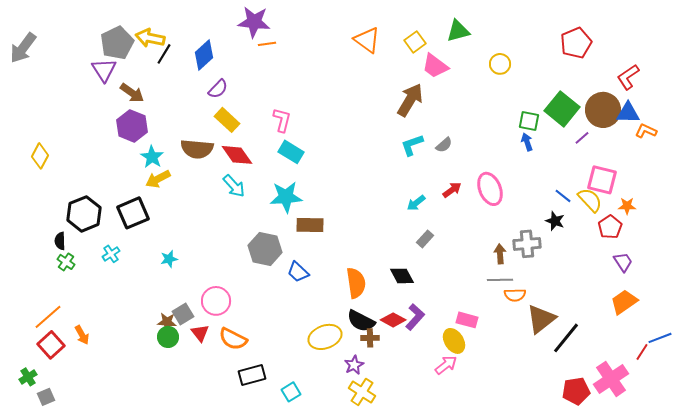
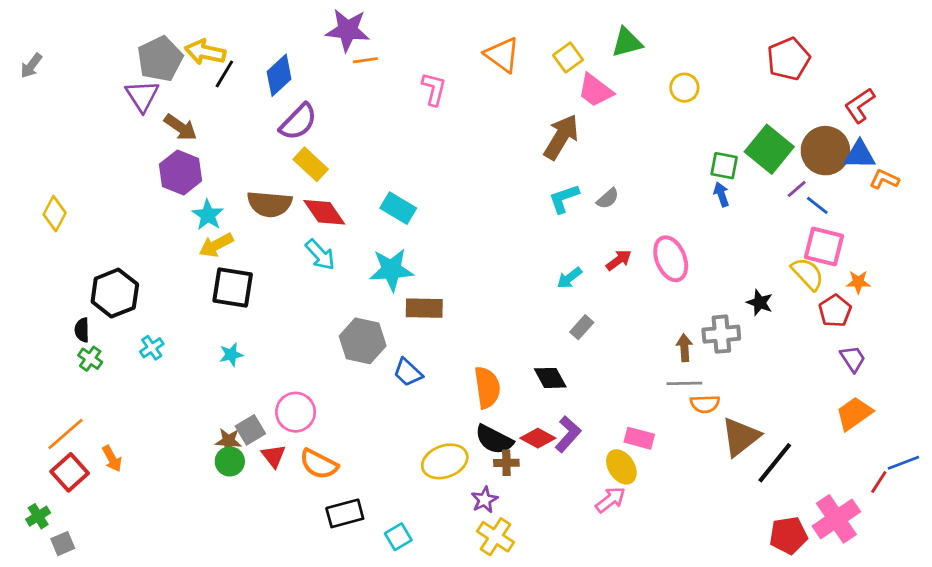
gray arrow: (23, 48) -> (31, 66), size x0.6
purple semicircle: (218, 89) -> (298, 122), size x1.4
pink L-shape: (282, 120) -> (434, 89), moved
blue line: (563, 196) -> (817, 205), moved
black square: (133, 213) -> (233, 288), moved, turned 32

